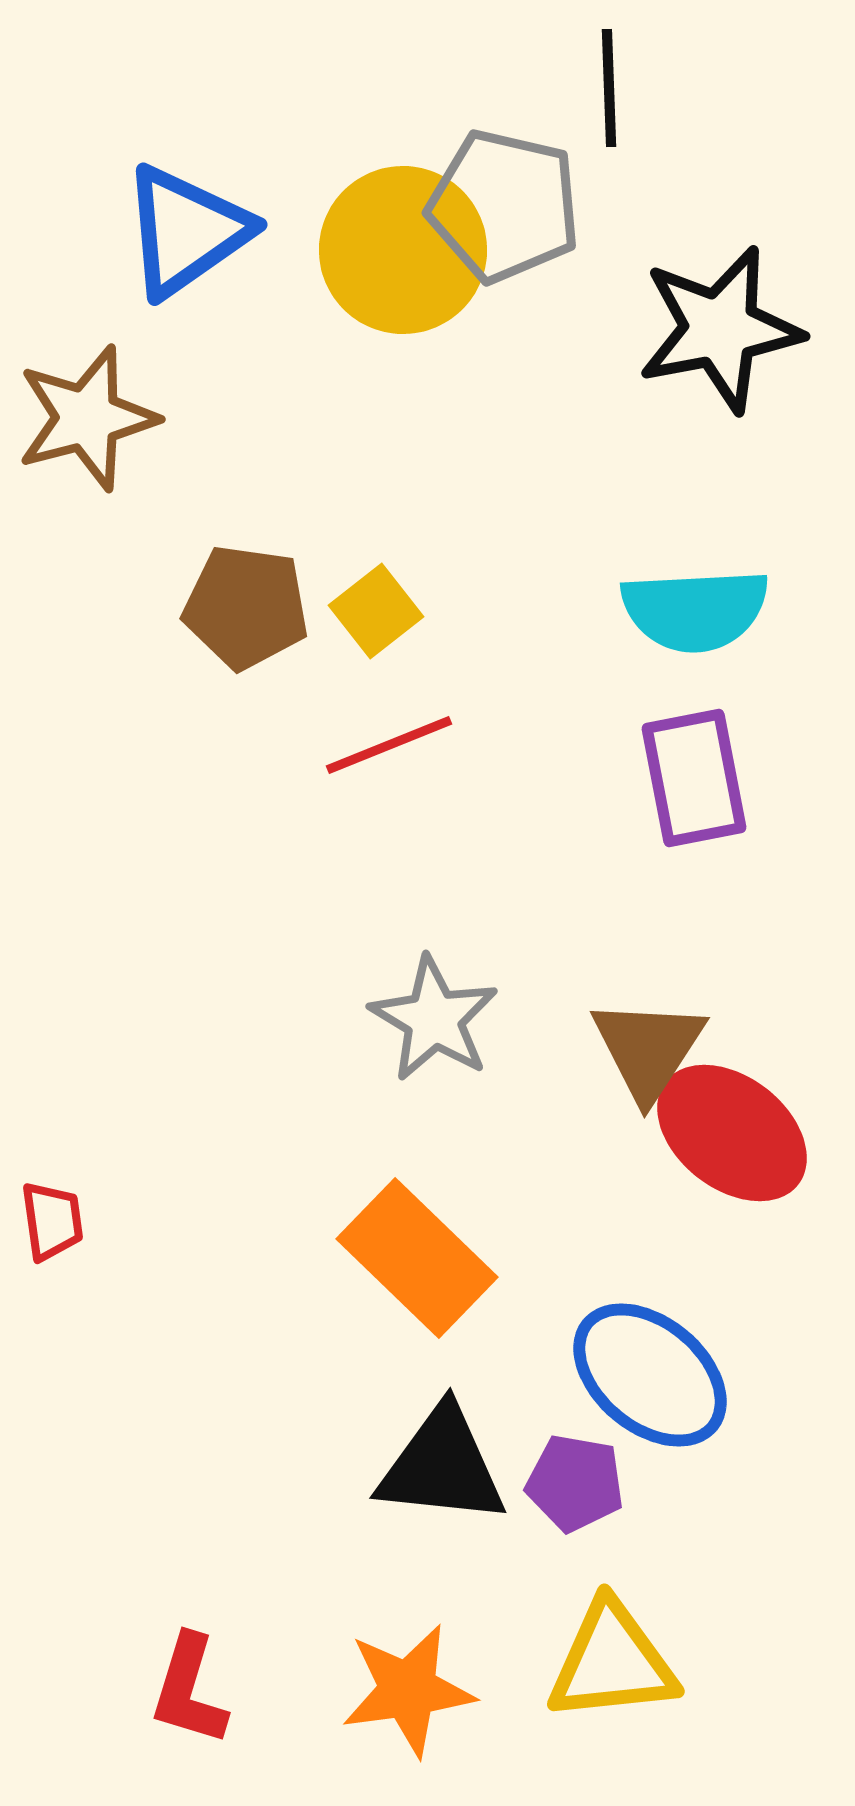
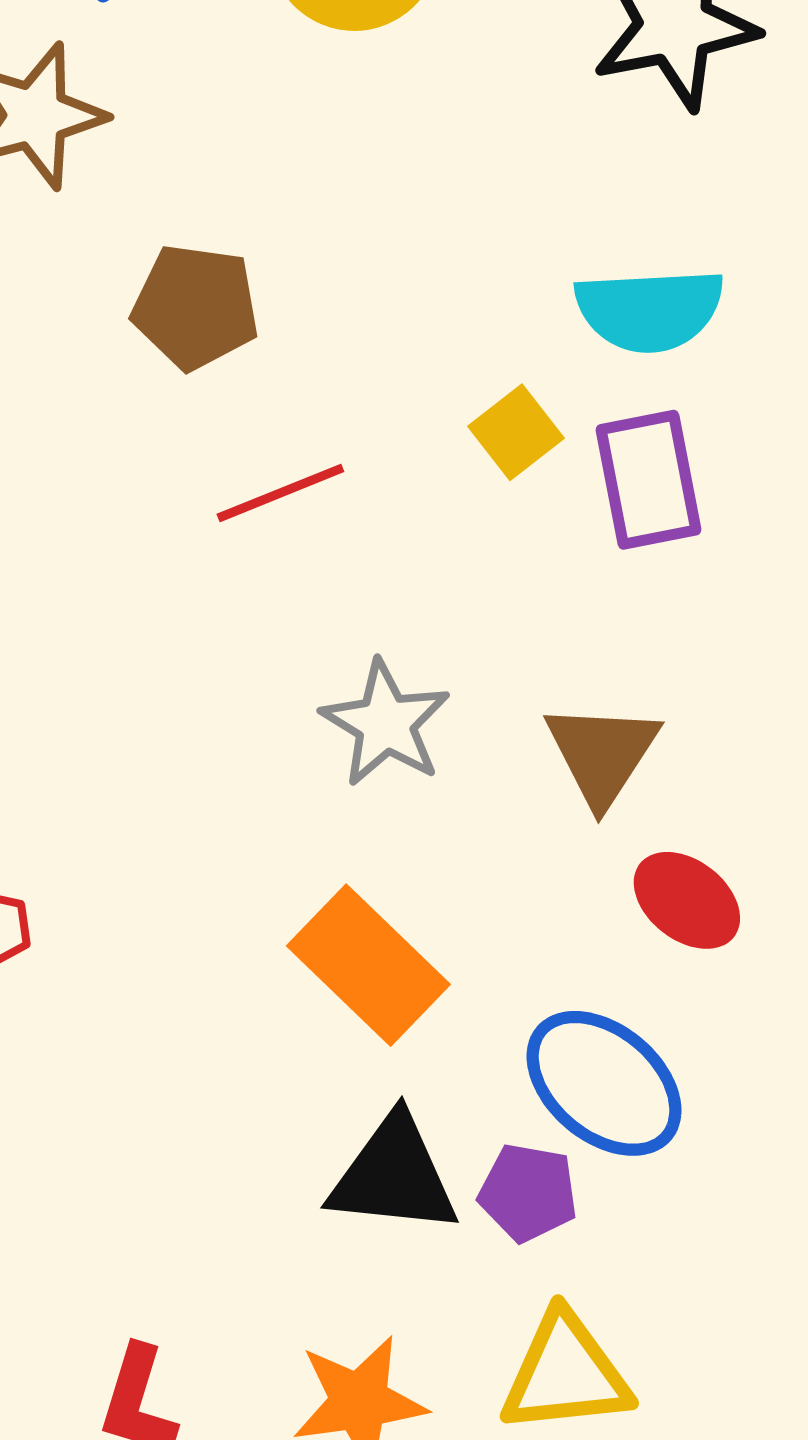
yellow square: (376, 611) -> (516, 432), moved
red line: (389, 745) -> (280, 493), moved
red ellipse: (732, 1133) -> (687, 900), moved, size x0.7

